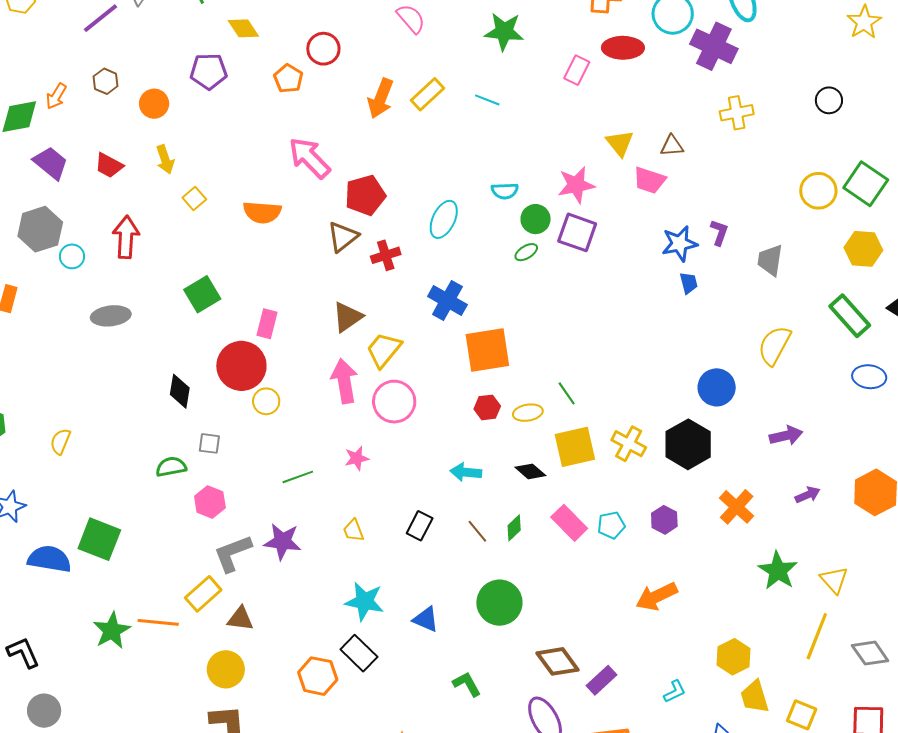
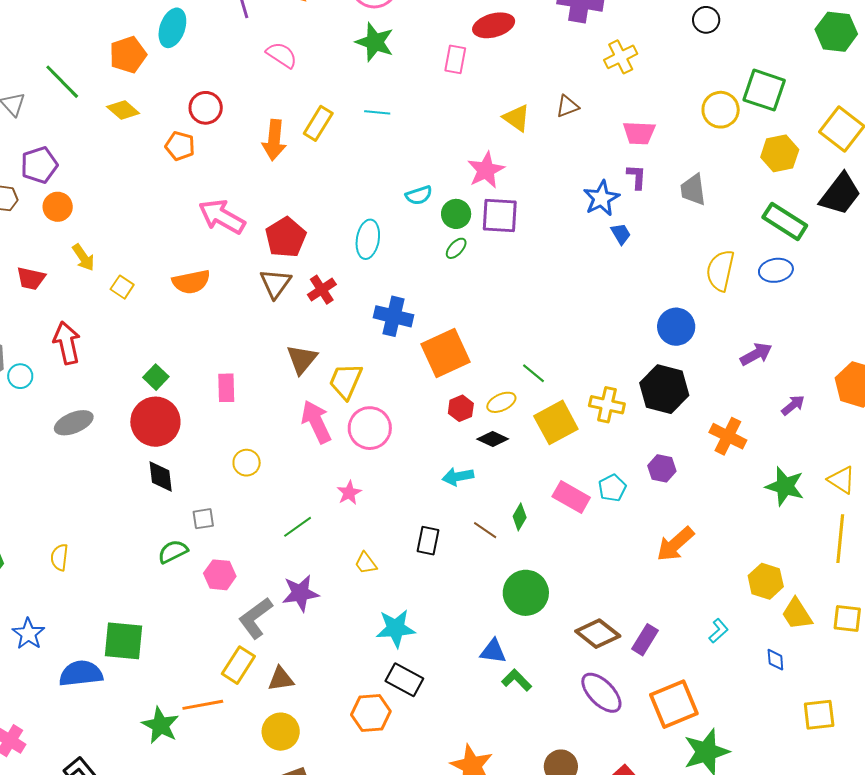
green star: (504, 32) -> (375, 42), turned 30
purple pentagon: (209, 71) -> (39, 165), moved
pink trapezoid: (649, 180) -> (639, 133), moved
green square: (202, 294) -> (156, 377), size x0.7
red circle: (241, 366) -> (155, 422), moved
blue ellipse: (869, 377) -> (776, 270), moved
black diamond: (530, 471) -> (493, 439), moved
blue triangle: (426, 619) -> (493, 651), moved

